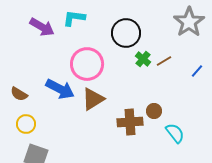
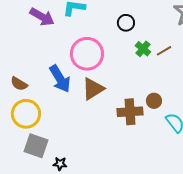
black circle: (126, 33) -> (126, 23), size x0.6
blue arrow: (60, 89) -> (60, 79), turned 32
yellow circle: (26, 124) -> (26, 114), size x1.5

